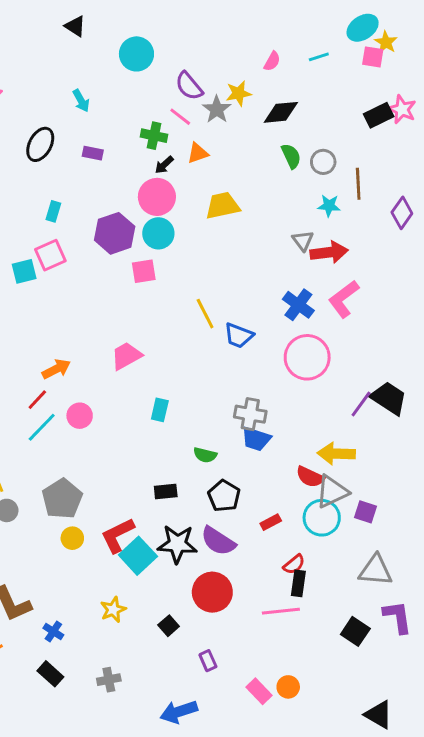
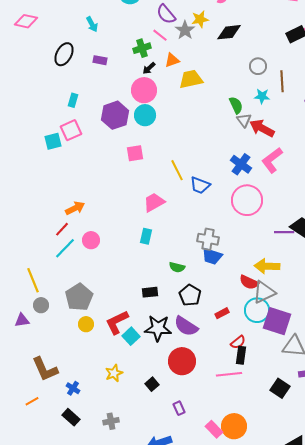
green cross: (154, 136) -> (142, 48), turned -30
green semicircle: (291, 156) -> (236, 105), moved
yellow trapezoid: (223, 206) -> (191, 79), moved
red arrow: (329, 252) -> (262, 128), turned -145
pink square: (144, 271) -> (135, 153), moved
pink trapezoid: (126, 356) -> (154, 202), moved
purple line: (361, 404) -> (284, 232), turned 54
purple square: (365, 512) -> (277, 321), moved, size x1.8
cyan square: (138, 556) -> (131, 336), size x0.7
orange circle: (288, 687) -> (234, 426), size x1.6

